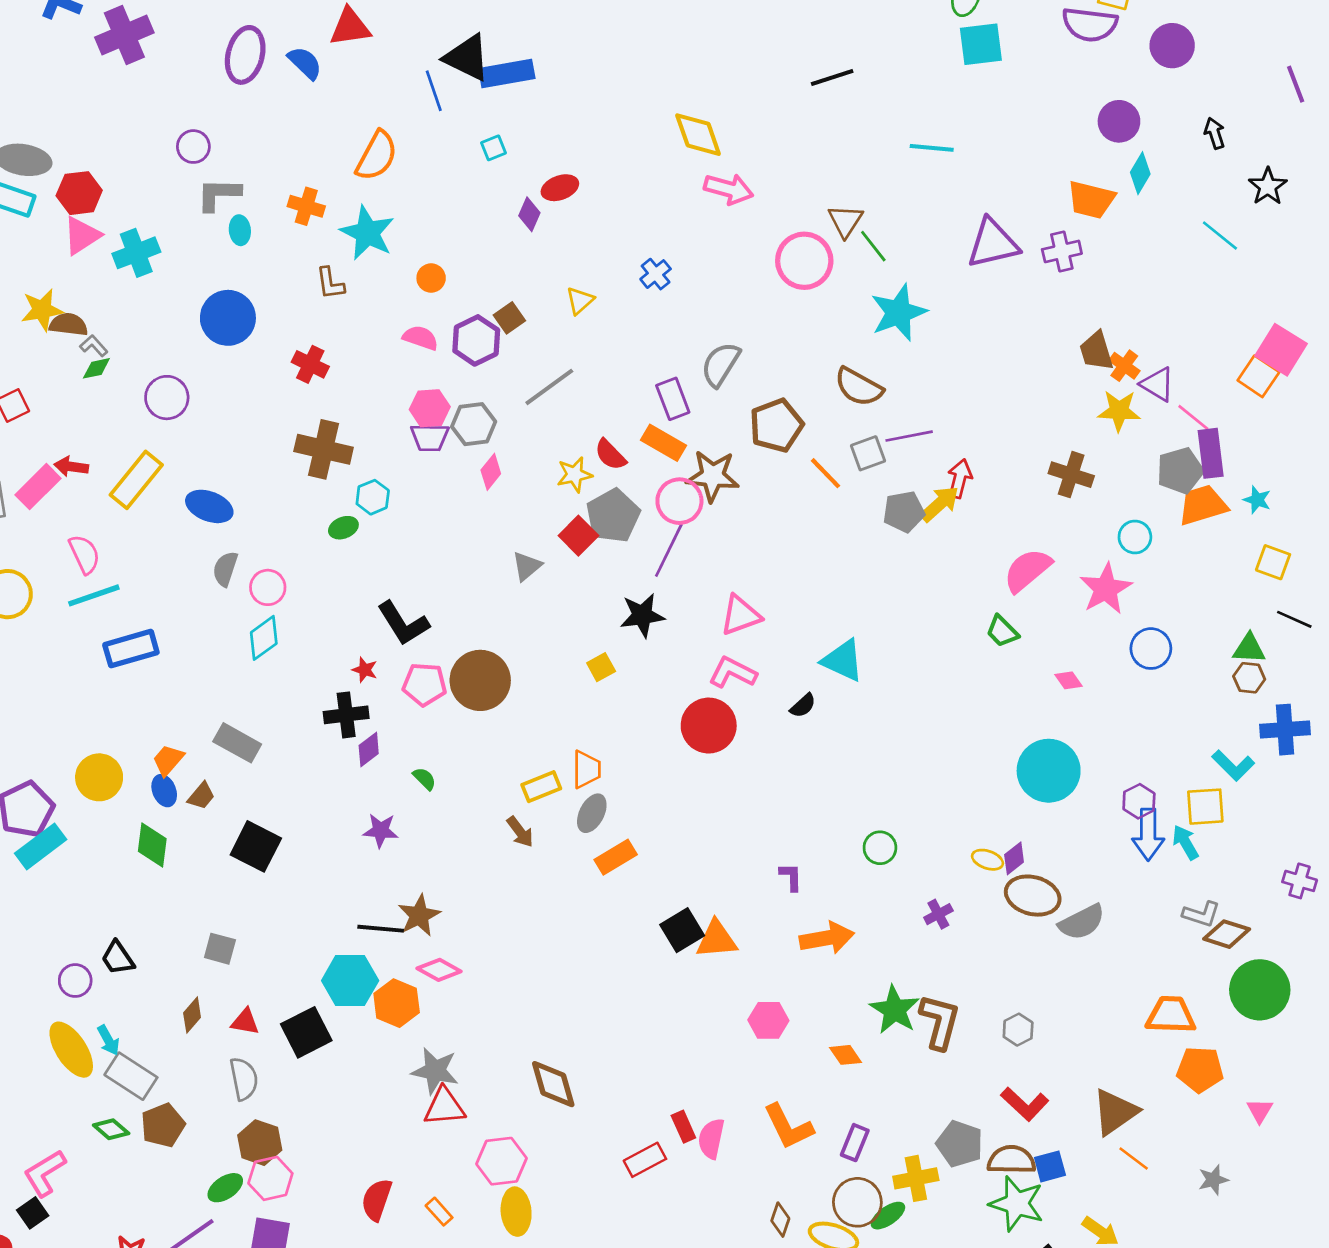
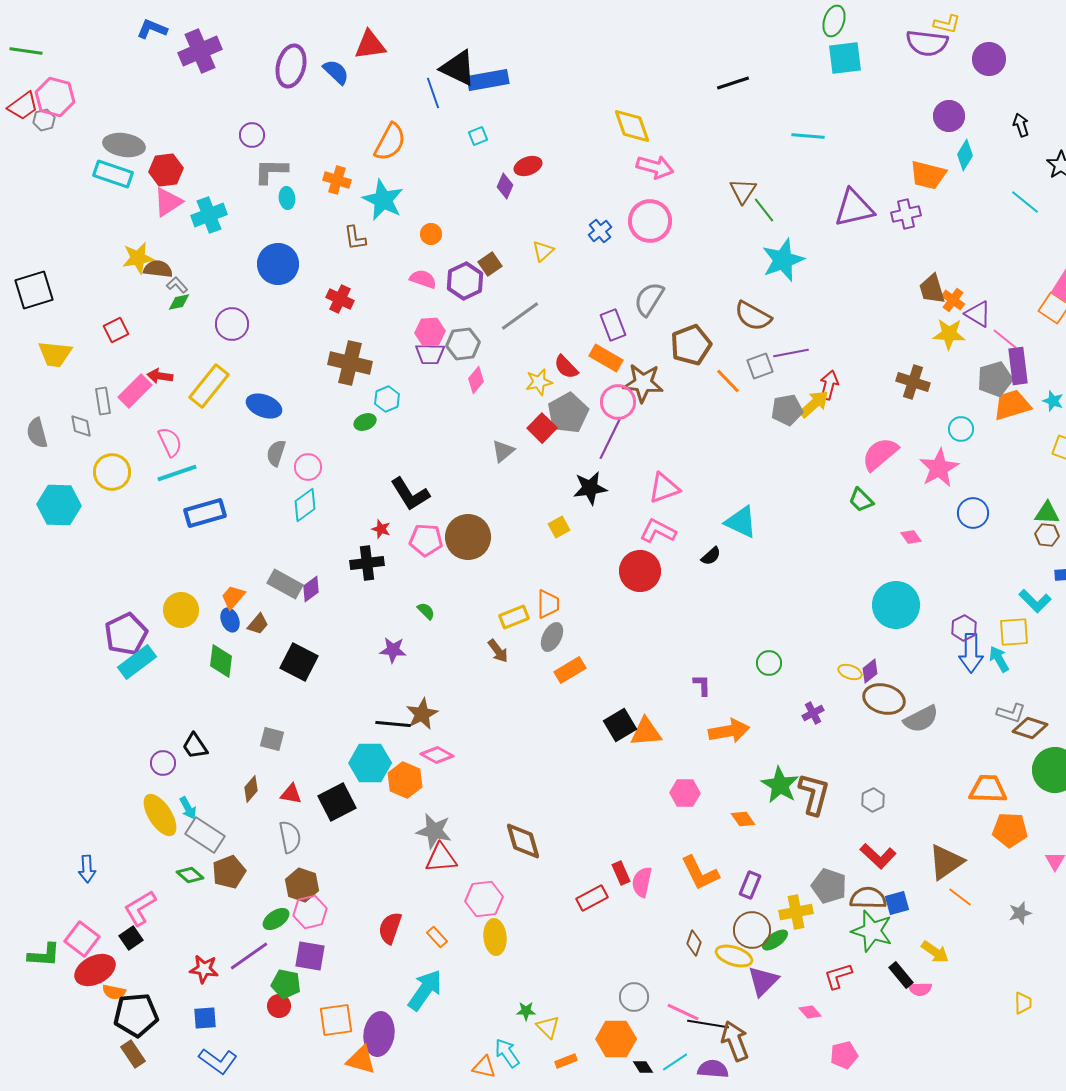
pink circle: (804, 261) -> (650, 221), moved
purple diamond: (369, 749) -> (311, 589), moved

